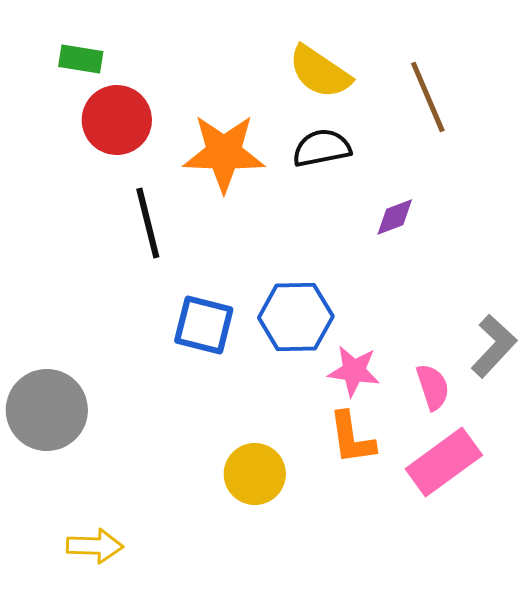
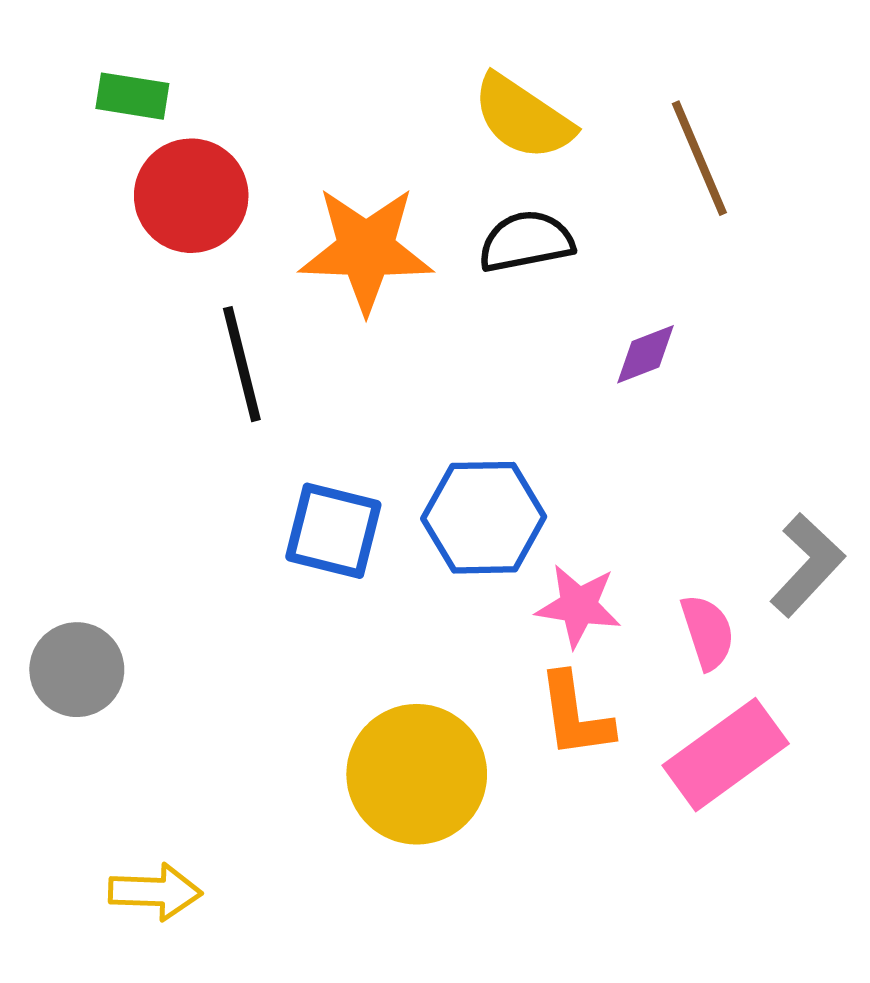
gray circle: (47, 410) -> (77, 670), size x0.7
yellow circle: (255, 474) -> (417, 774), size x1.4

